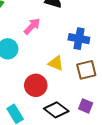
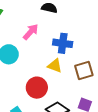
blue cross: (79, 39) -> (63, 43), moved

